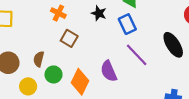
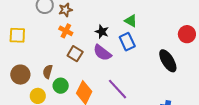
purple line: (137, 55) -> (118, 89), moved
purple semicircle: (109, 71) -> (102, 53), moved, turned -30

